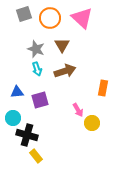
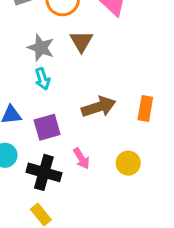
brown arrow: (65, 71) -> (99, 107), moved
pink arrow: (78, 110) -> (81, 158), moved
black cross: (27, 135) -> (44, 172), moved

